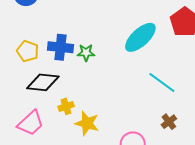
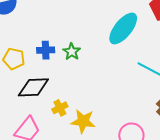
blue cross: (60, 47) -> (46, 50), size x0.7
green star: (86, 53) -> (72, 52), turned -30

